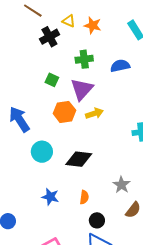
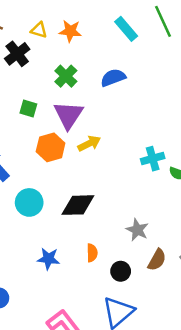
green cross: (84, 59) -> (66, 76), turned -30
black circle: (97, 220) -> (121, 271), moved

